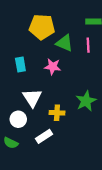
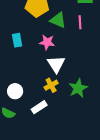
white triangle: (32, 98) -> (56, 64), moved
green star: (86, 101) -> (78, 88), moved
yellow cross: (57, 113) -> (51, 85), turned -32

